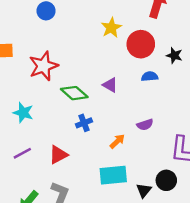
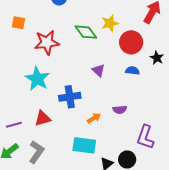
green diamond: (74, 93) -> (86, 32), moved
cyan star: (23, 113) -> (37, 79), moved, size x1.4
blue cross: (84, 123) -> (70, 97), size x1.5
purple line: (22, 153) -> (14, 125), moved

